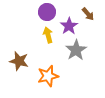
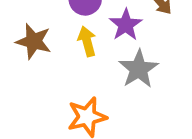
brown star: (19, 61) -> (34, 41), moved

